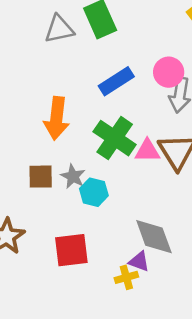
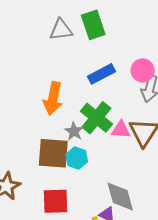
gray star: (73, 176) -> (74, 131), moved
brown square: (41, 177) -> (53, 153), moved, size x1.6

